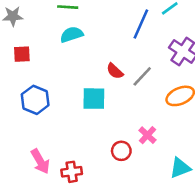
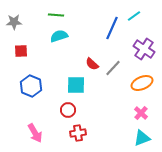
pink cross: (147, 135) -> (141, 113), moved
red circle: (121, 151) -> (68, 110), moved
red cross: (72, 172) -> (78, 133), moved

